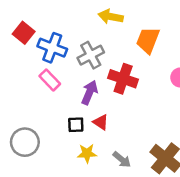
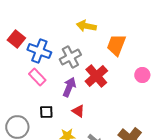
red cross: (123, 79) -> (96, 76), turned 30
black square: (76, 125) -> (46, 112), moved

